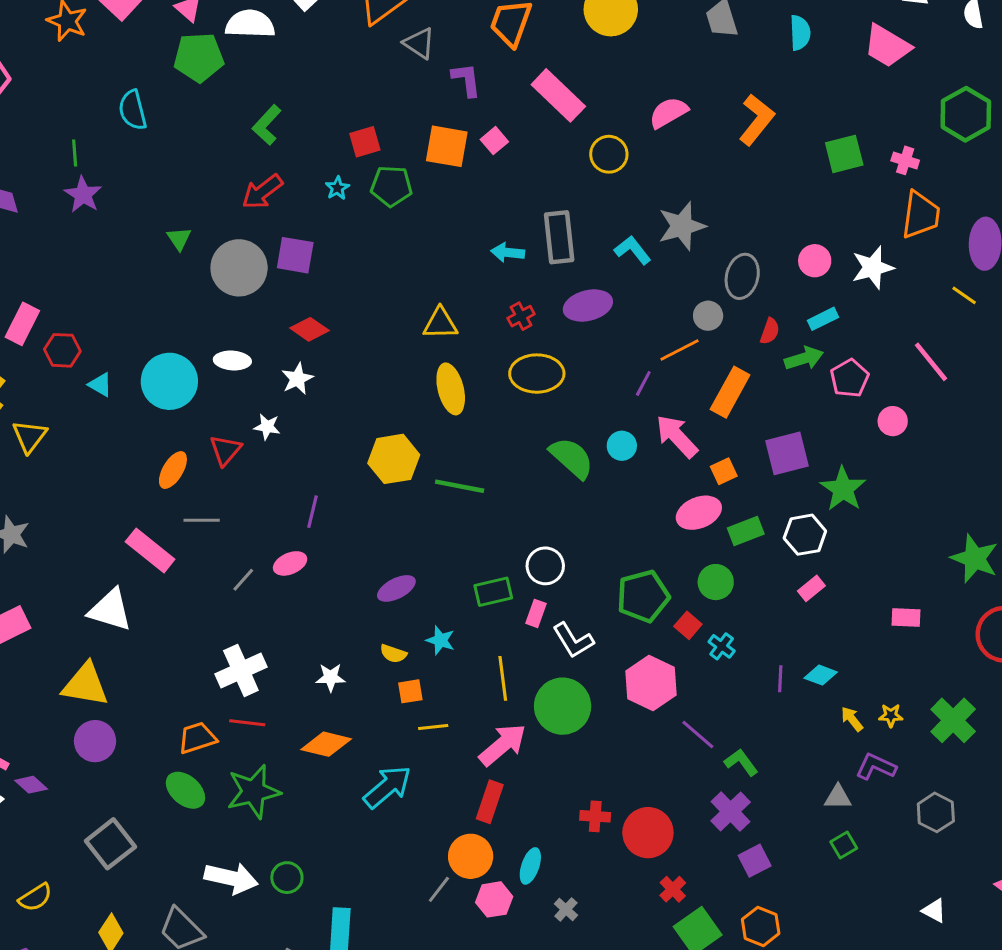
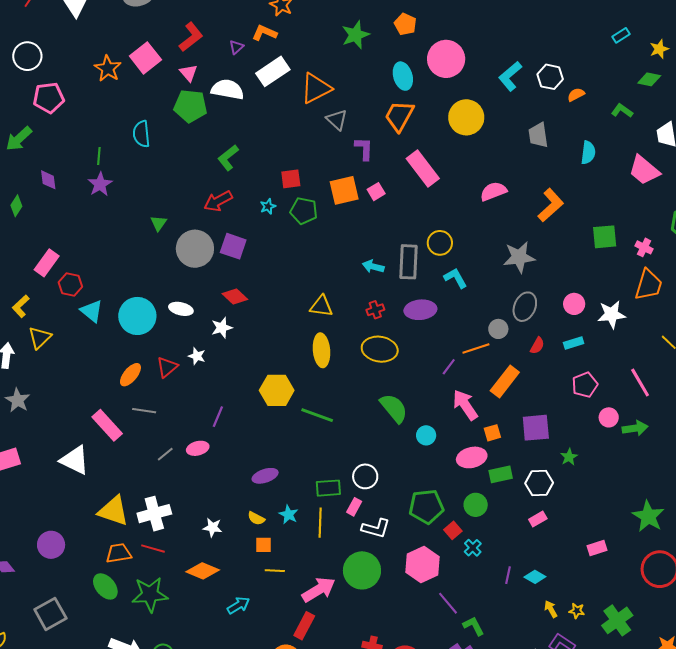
orange square: (447, 146) -> (344, 190), turned -32
yellow circle: (609, 154) -> (440, 243), moved
gray star: (682, 226) -> (519, 257), moved
green arrow: (804, 358) -> (635, 428), moved
cyan triangle: (100, 385) -> (92, 311), size x1.4
cyan circle: (622, 446) -> (426, 435), moved
green star: (843, 489) -> (569, 457), size x0.6
pink rectangle: (906, 618) -> (597, 548), turned -30
white L-shape: (573, 640) -> (376, 528), turned -52
yellow line: (503, 678) -> (320, 523), moved
yellow triangle: (85, 685) -> (113, 511), moved
cyan arrow: (387, 787) -> (238, 605), size x0.7

